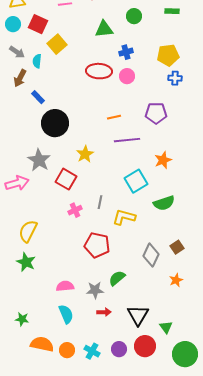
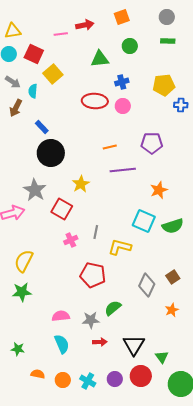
blue cross: (175, 78) -> (181, 105), moved
blue rectangle: (38, 97) -> (42, 127), moved
cyan square: (136, 181) -> (144, 221), moved, turned -35
green semicircle: (164, 203) -> (173, 226), moved
green star: (26, 262) -> (22, 292), turned -30
orange semicircle: (42, 344) -> (38, 374), size x0.6

